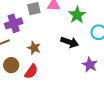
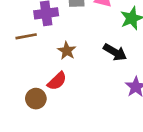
brown circle: (11, 65) -> (36, 99), moved

